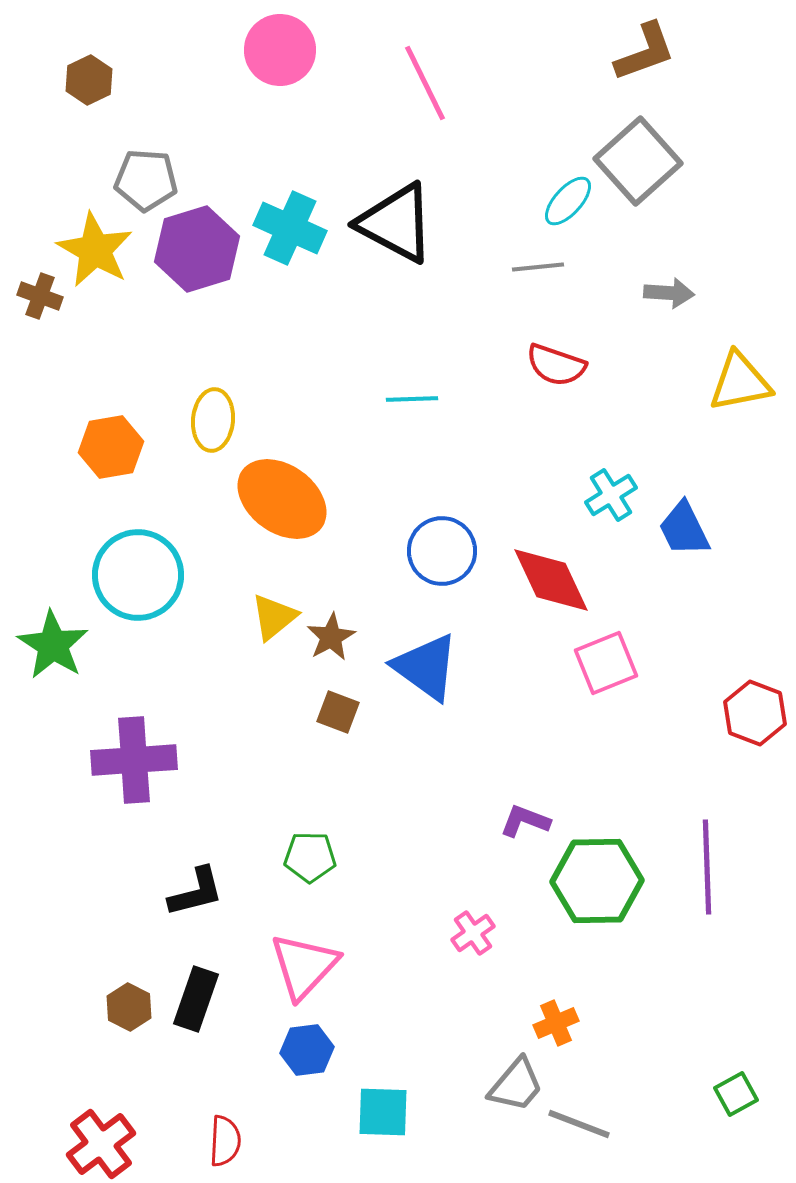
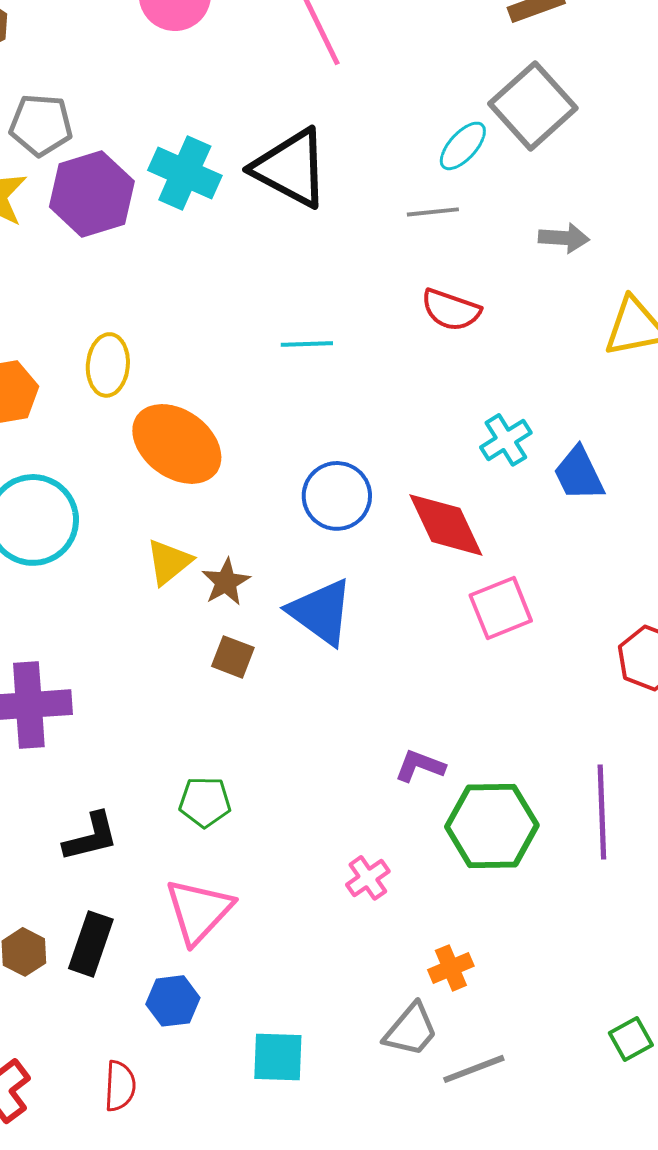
blue hexagon: (307, 1050) -> (173, 1001), moved
gray line: (579, 1124) -> (474, 1069), turned -42

